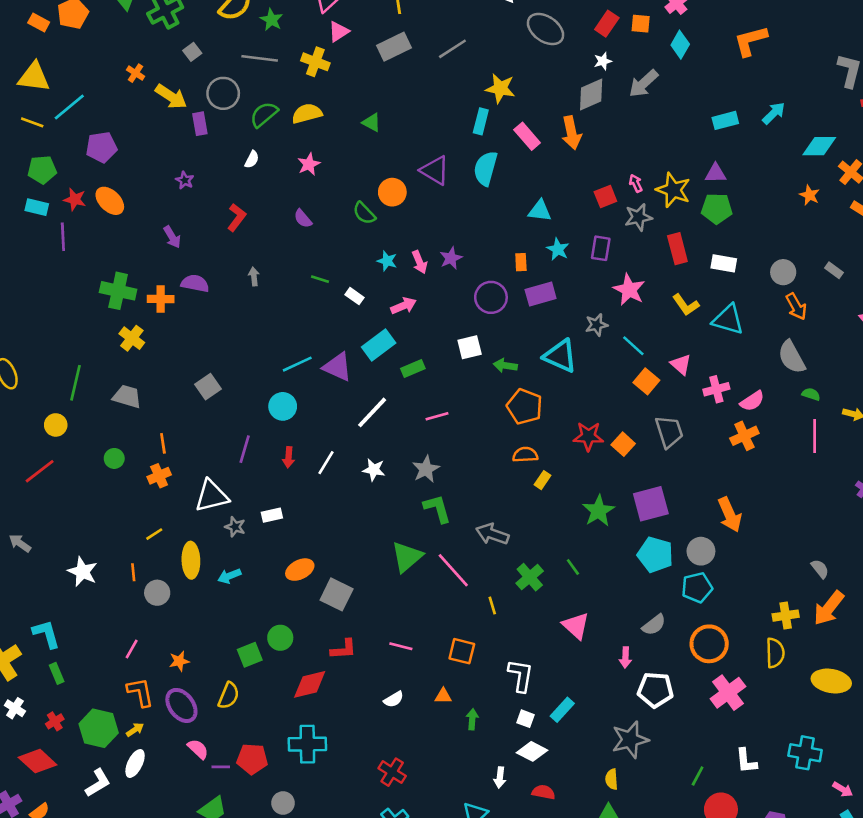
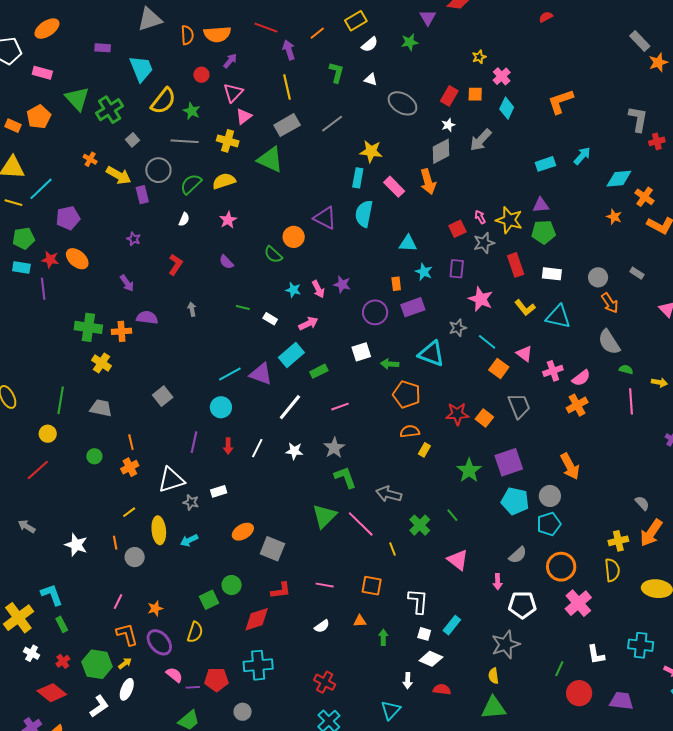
green triangle: (372, 122) -> (270, 160), moved, size x1.8
purple star: (451, 258) -> (342, 284), turned -30

